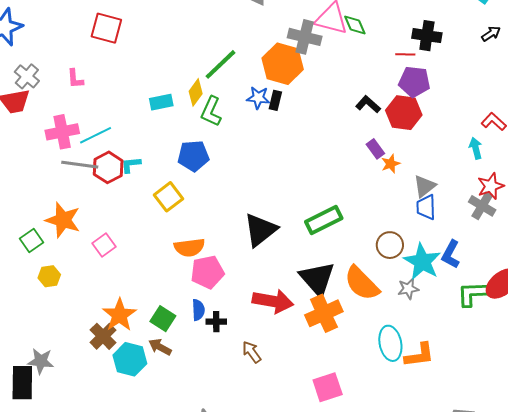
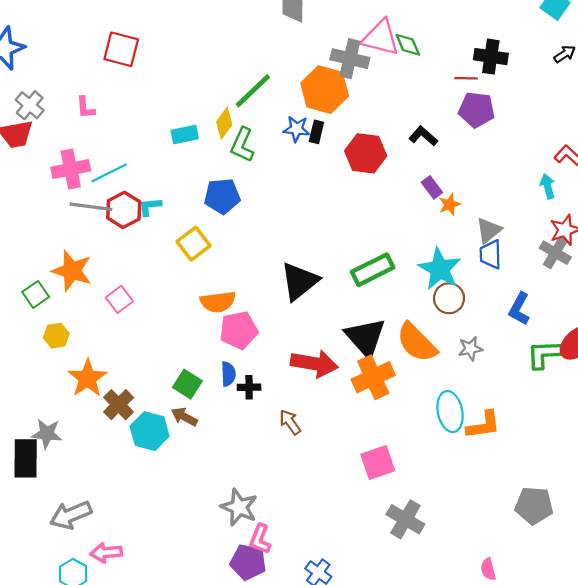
red hexagon: (404, 113) -> (366, 153), moved
cyan star: (422, 262) -> (440, 269), moved
orange star: (119, 315) -> (87, 378), moved

